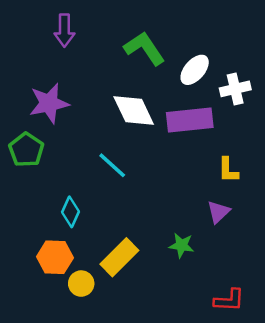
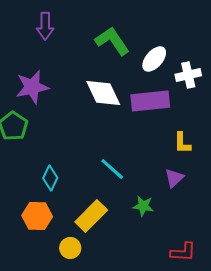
cyan line: (112, 165) -> (112, 169), moved
yellow circle: (81, 284) -> (70, 248), moved

